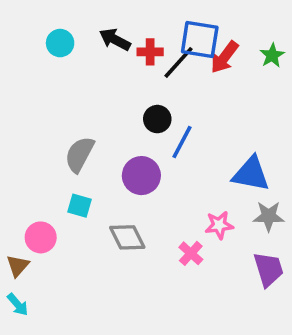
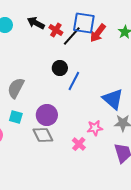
red cross: (150, 52) -> (56, 30), turned 32
blue triangle: (251, 174) -> (113, 99), turned 30
purple circle: (141, 176) -> (47, 115), moved

